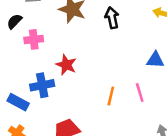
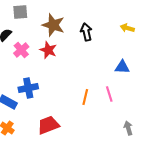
pink cross: (34, 39) -> (21, 50), turned -35
red star: (66, 65) -> (48, 50), moved

